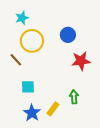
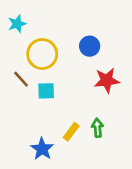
cyan star: (22, 18) -> (17, 24), moved
cyan square: (28, 87) -> (46, 91), moved
yellow rectangle: (53, 109) -> (71, 132), moved

